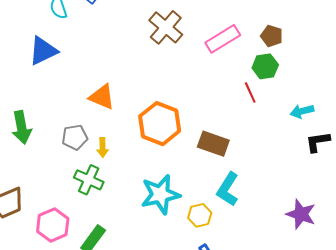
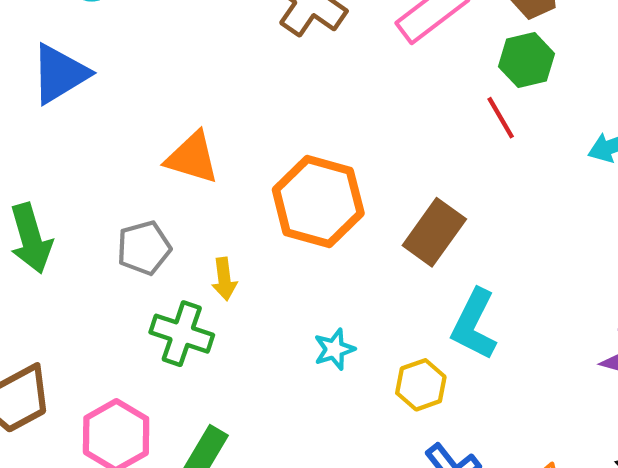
brown rectangle: (213, 144) -> (434, 232), turned -68
yellow arrow: (103, 147) -> (224, 279), moved
cyan star: (160, 194) -> (334, 349), size x0.5

